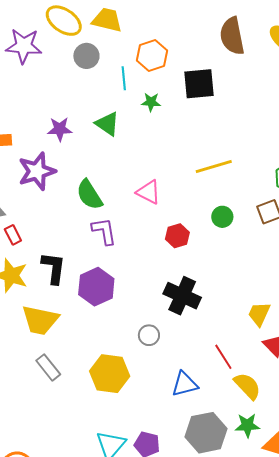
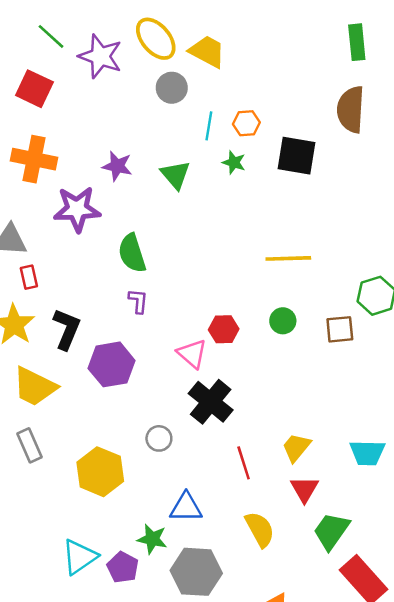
orange hexagon: (152, 56) -> (246, 123), moved, size x0.7
pink triangle: (149, 192) -> (192, 354), moved
purple L-shape: (104, 231) -> (138, 301), size x0.7
red line: (223, 357) -> (244, 463), moved
green star: (247, 425) -> (152, 539), moved

